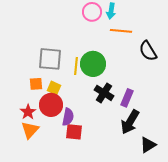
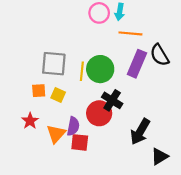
purple rectangle: (127, 98) -> (137, 64), moved, size x1.4
red circle: (51, 105) -> (99, 113), moved
orange triangle: (30, 130) -> (56, 134), moved

